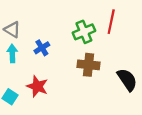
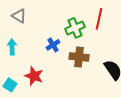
gray triangle: (12, 30) -> (19, 16), moved
blue cross: (42, 48) -> (53, 45), moved

